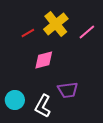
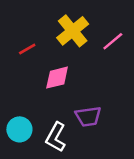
red line: (28, 33) -> (27, 49), moved

